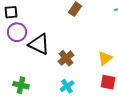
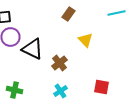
yellow triangle: (105, 58) -> (85, 40), moved, turned -35

